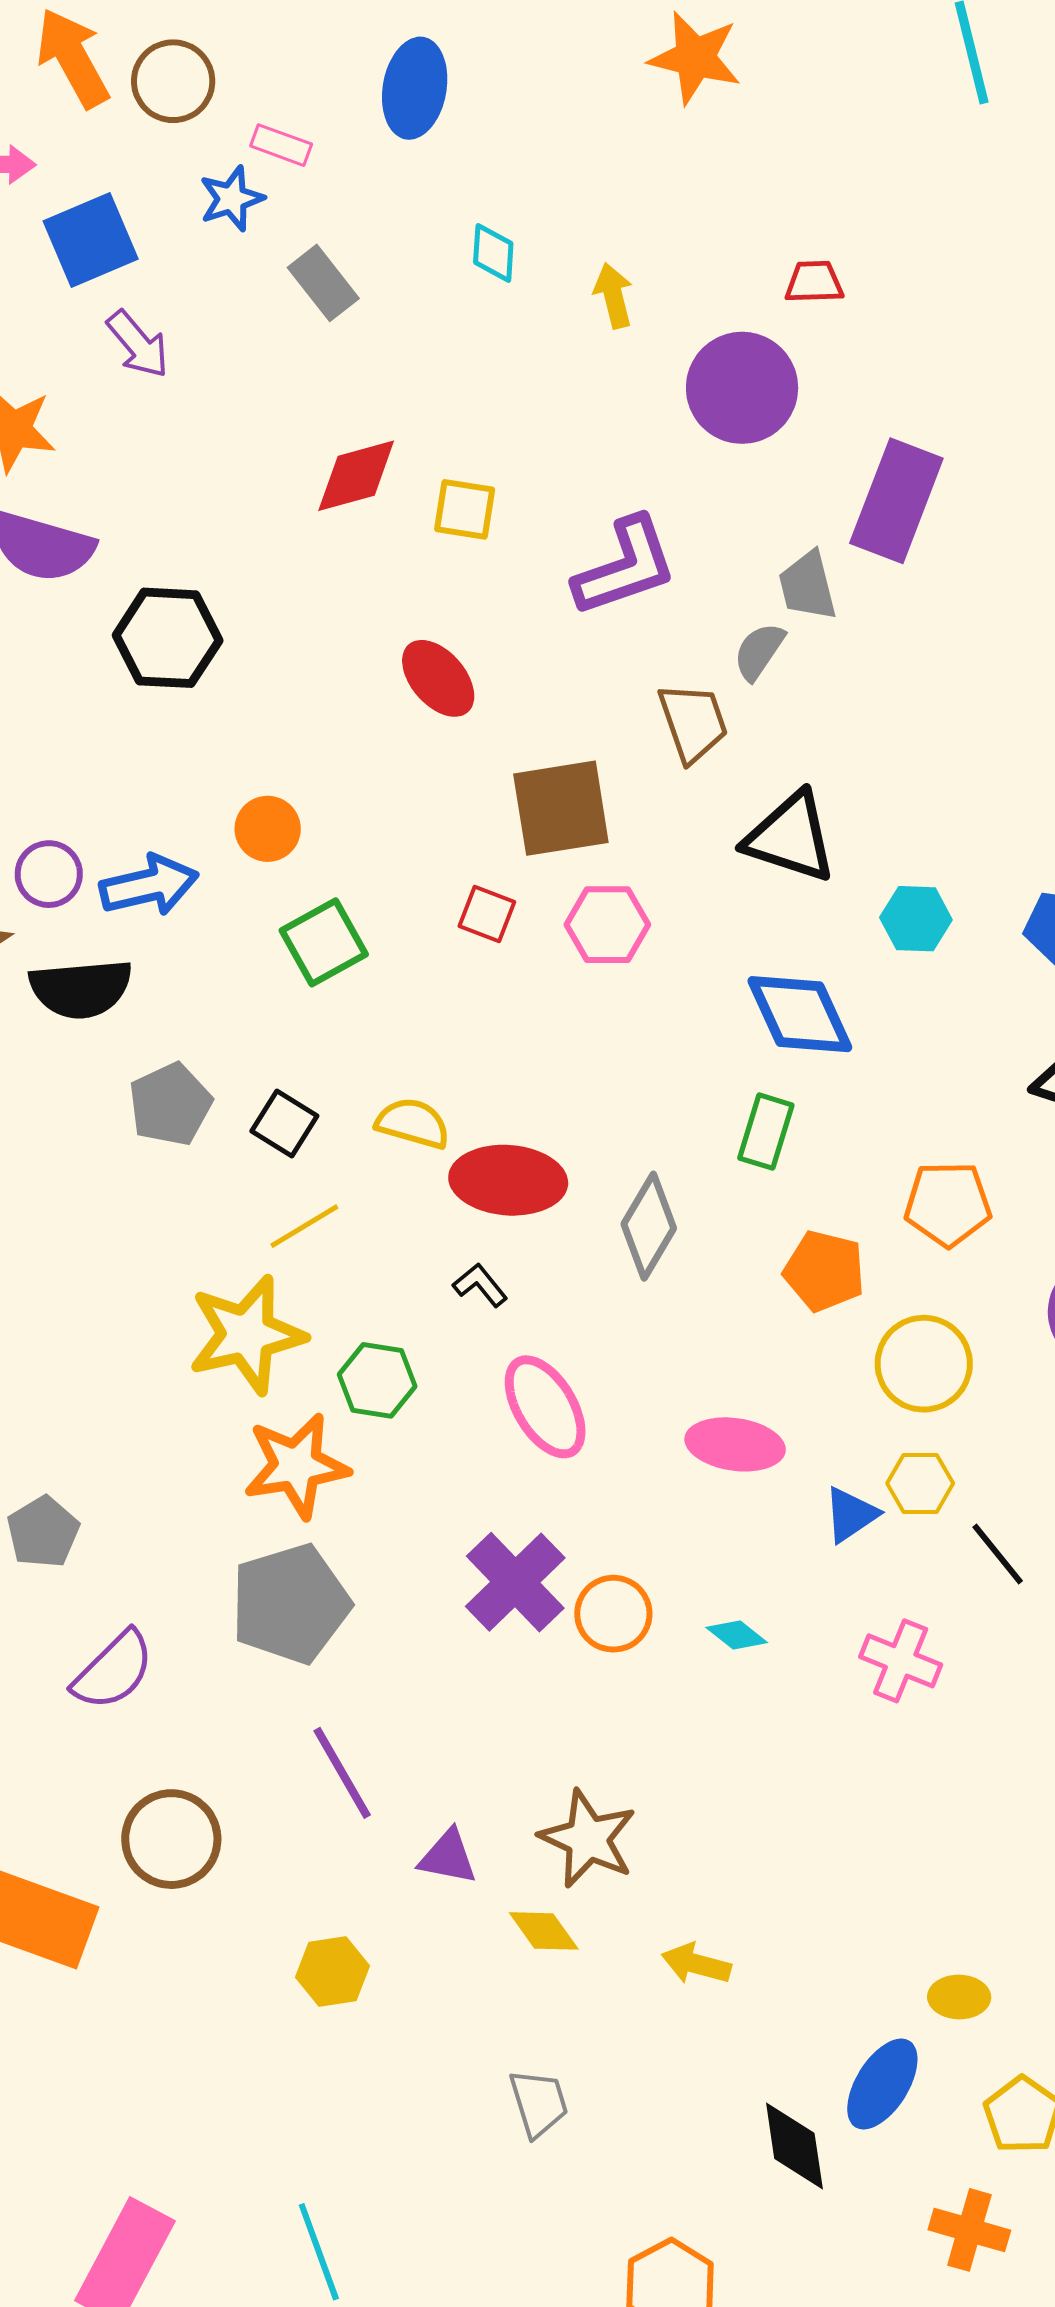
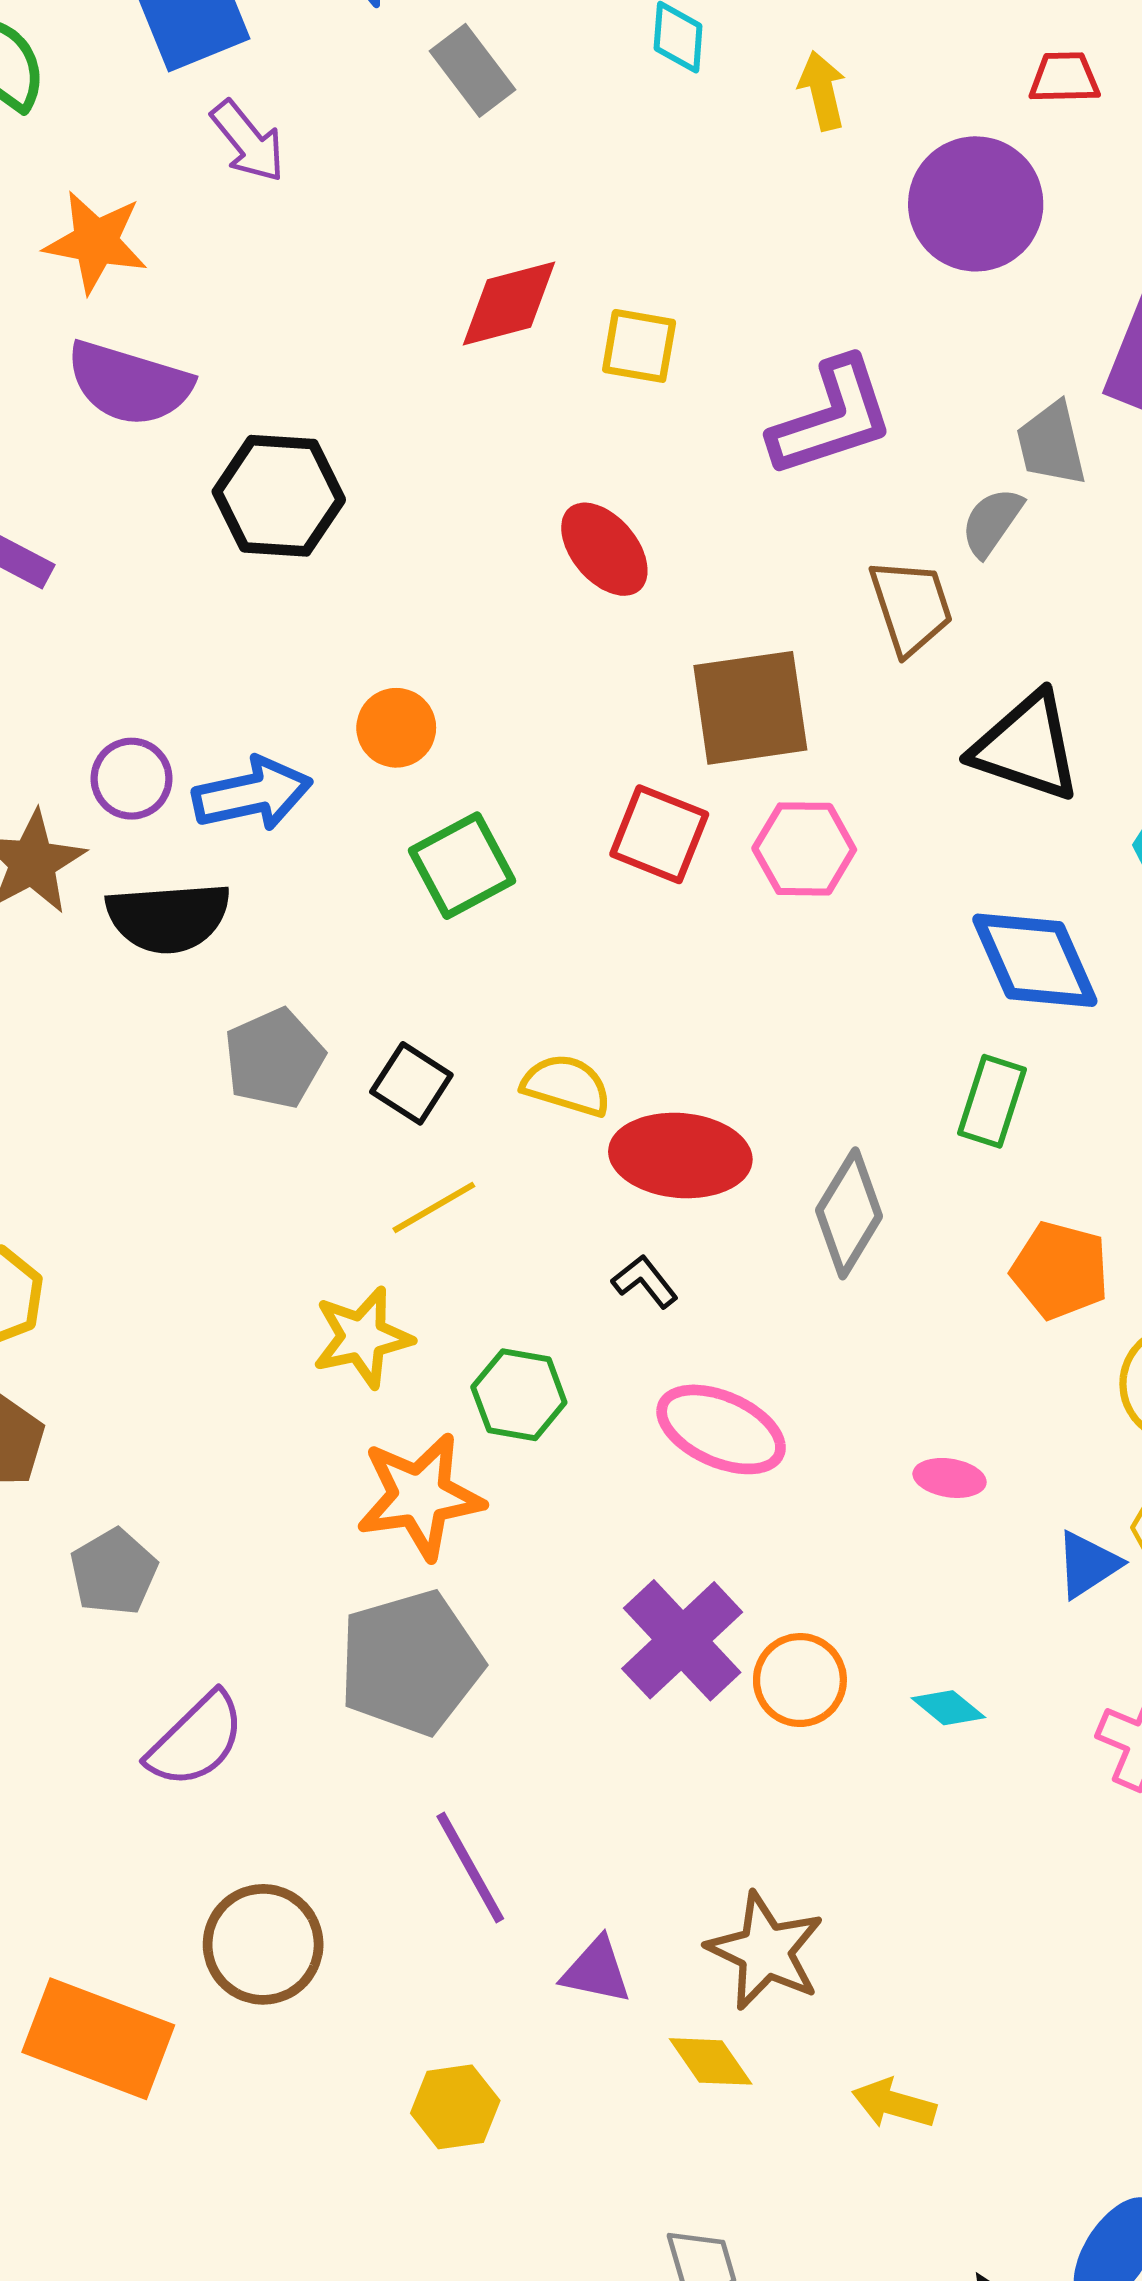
red square: (487, 914) -> (659, 834), size x1.4
yellow star: (247, 1335) -> (362, 1337), size x0.7
pink ellipse: (545, 1407) -> (721, 1429), turned -36
pink ellipse: (735, 1444) -> (950, 1478), size x0.6

